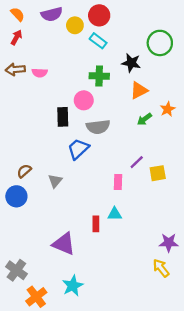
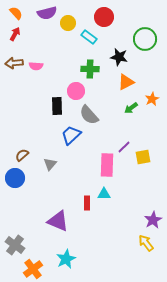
red circle: (99, 15) -> (104, 17), moved
gray semicircle: (98, 127) -> (89, 115), turned 55
pink rectangle: (118, 182) -> (107, 165), size x1.6
purple star: (169, 243) -> (153, 220), turned -30

